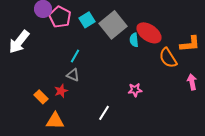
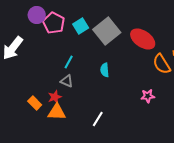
cyan semicircle: (134, 40) -> (105, 70), moved
pink star: (135, 90) -> (148, 96), moved
orange triangle: (55, 121) -> (57, 112), moved

